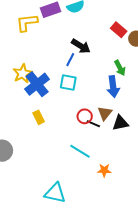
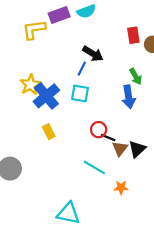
red rectangle: (119, 30) -> (133, 35), turned 42
brown triangle: (105, 113) -> (120, 149), moved
black triangle: (120, 123) -> (137, 149), moved, turned -30

